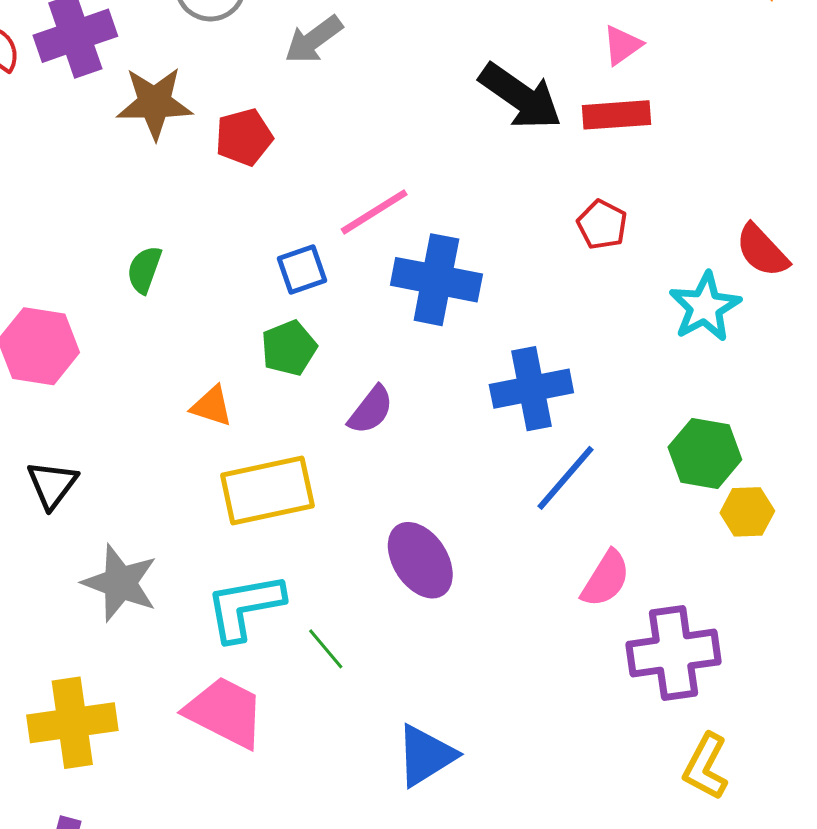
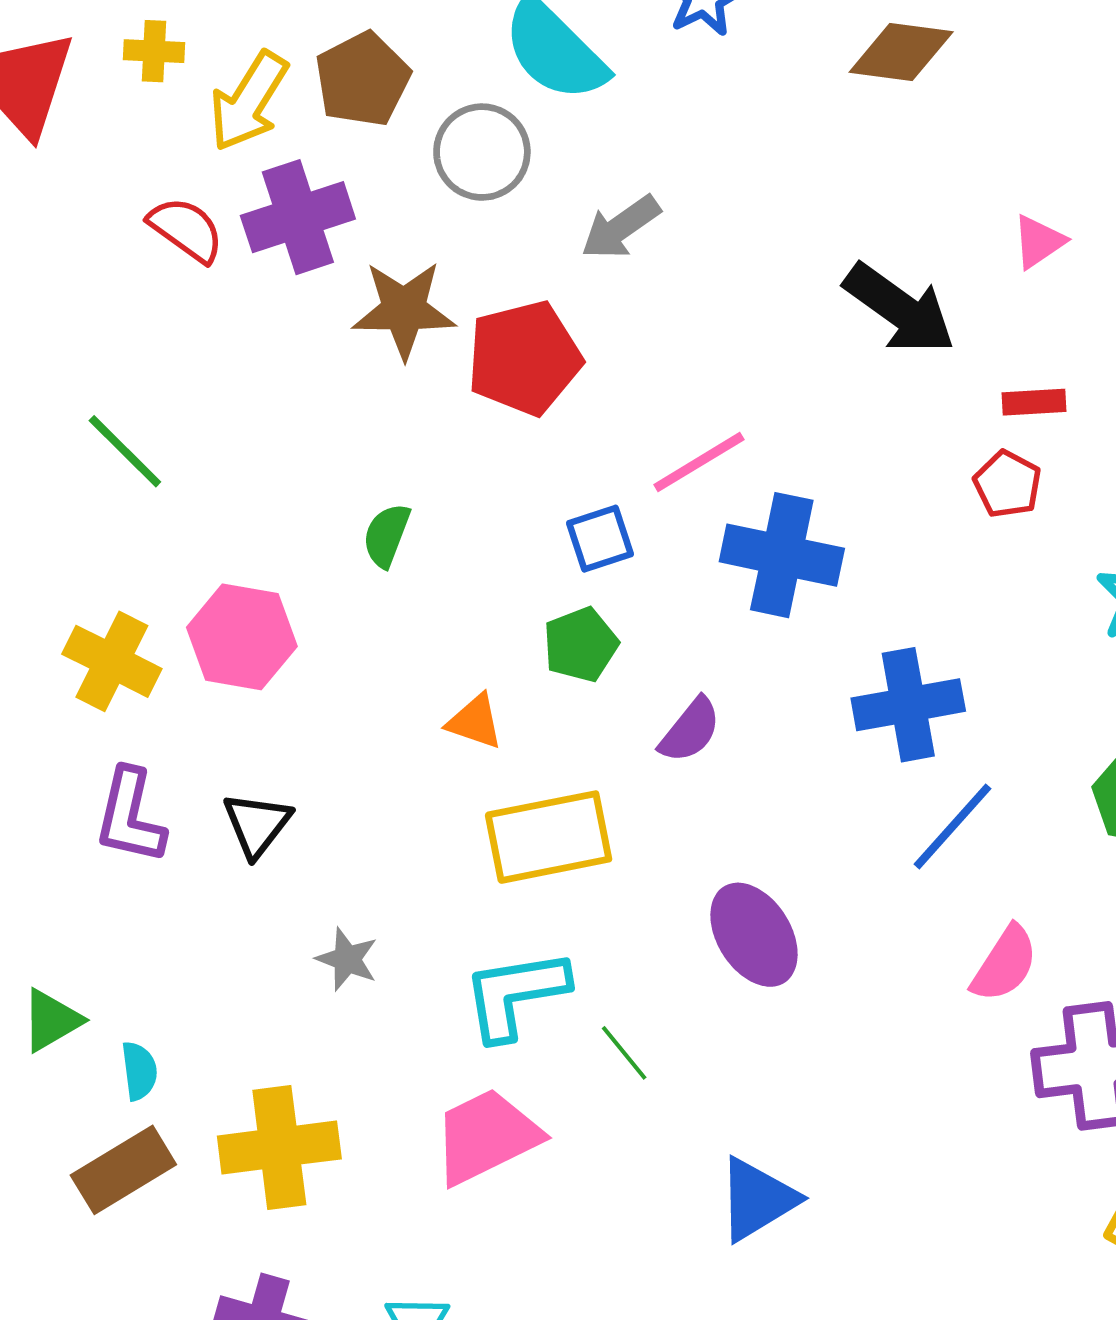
red rectangle: (616, 115) -> (1034, 402), moved, size x0.7
red pentagon: (244, 137) -> (524, 358), size x1.5
gray star: (120, 583) -> (347, 959), size x0.6
pink trapezoid: (225, 712) -> (486, 1136), turned -54

